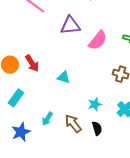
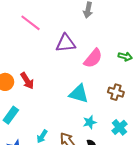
cyan triangle: (64, 77) -> (79, 94), moved, size x1.5

